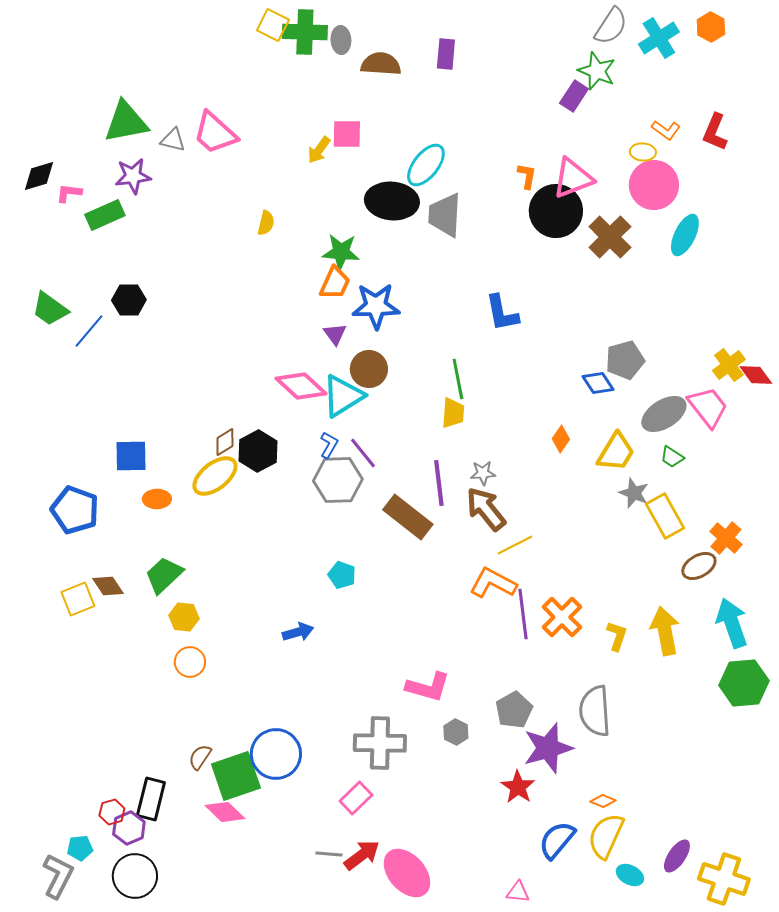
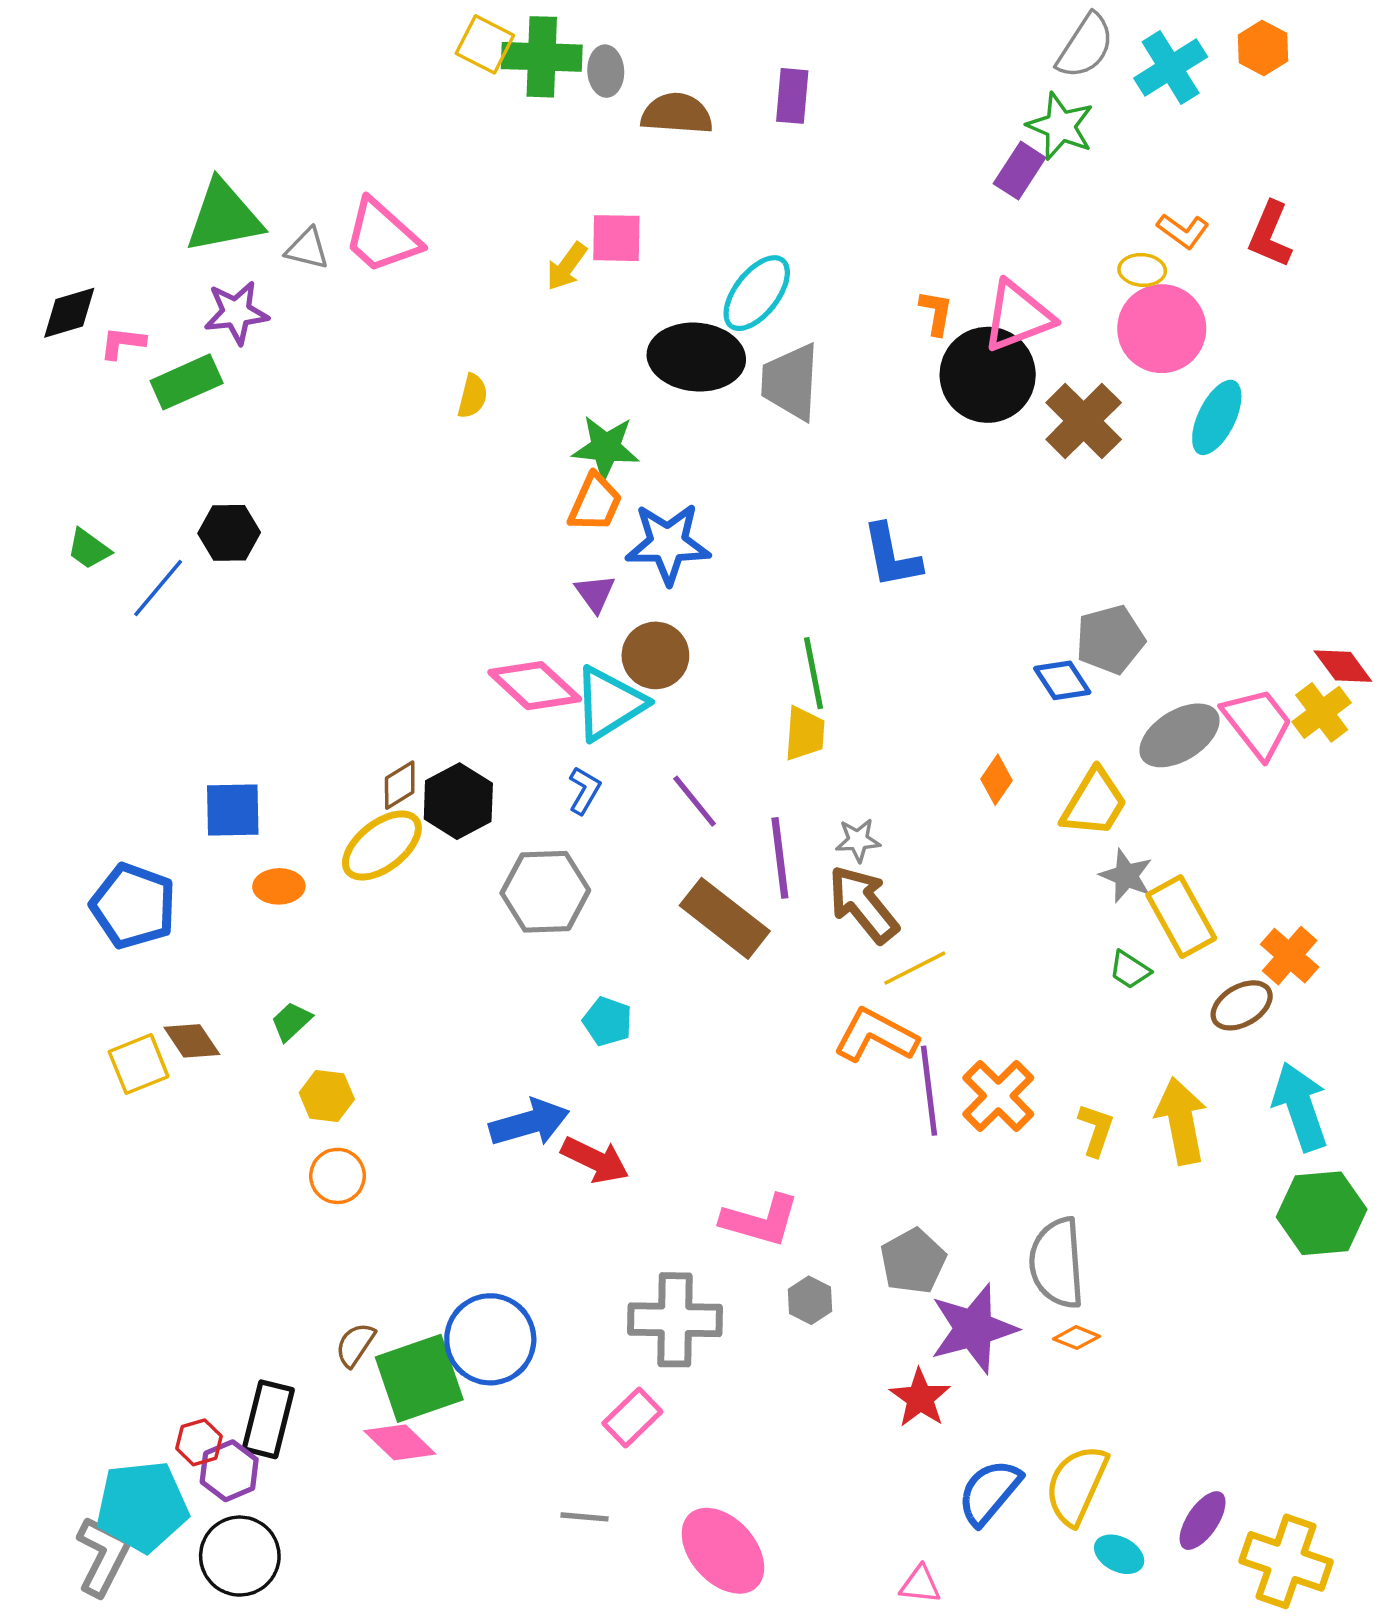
green trapezoid: (50, 309) -> (89, 549), size x0.7
yellow cross: (729, 365) -> (1322, 712), moved
purple line: (363, 453) -> (695, 801), moved
green trapezoid: (672, 457) -> (1130, 970), moved
gray hexagon: (338, 480) -> (545, 892), moved
green trapezoid: (164, 575) -> (291, 1021), size x0.6
blue arrow: (298, 632) -> (529, 1123), size x1.4
orange diamond: (603, 801) -> (1076, 1338), moved
cyan pentagon: (80, 848) -> (142, 1506), size x2.0
red arrow: (362, 855) -> (595, 1160), moved, turned 63

